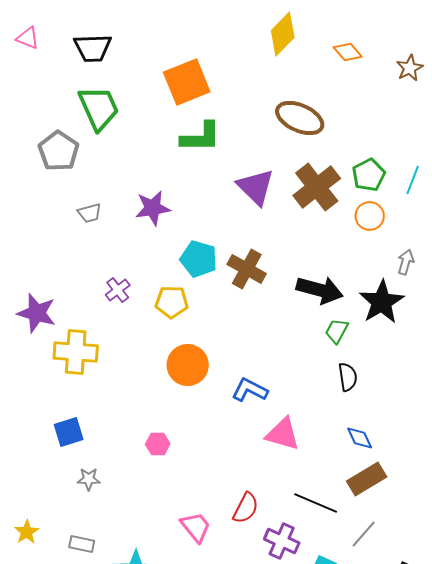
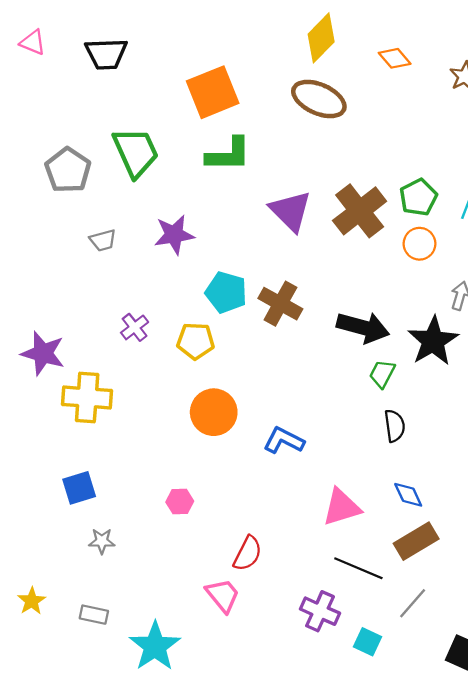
green trapezoid: (99, 108) -> (136, 152), moved
brown ellipse: (300, 118) -> (319, 99), moved
pink triangle: (283, 434) -> (341, 507), moved, turned -33
red semicircle: (246, 508) -> (248, 554), moved

